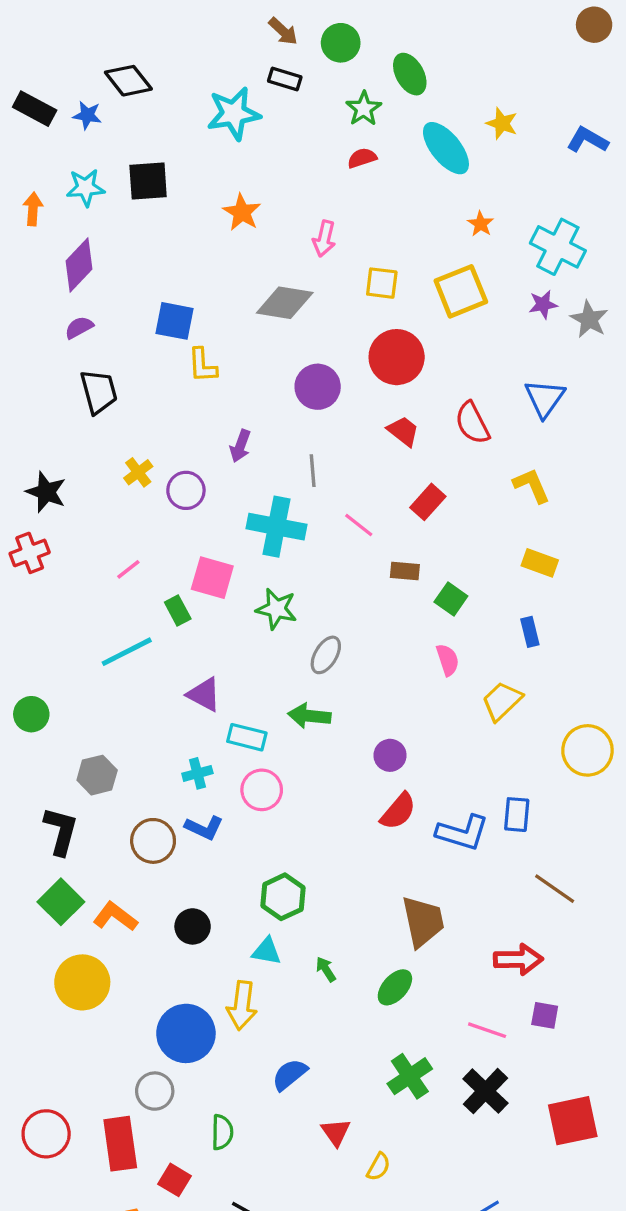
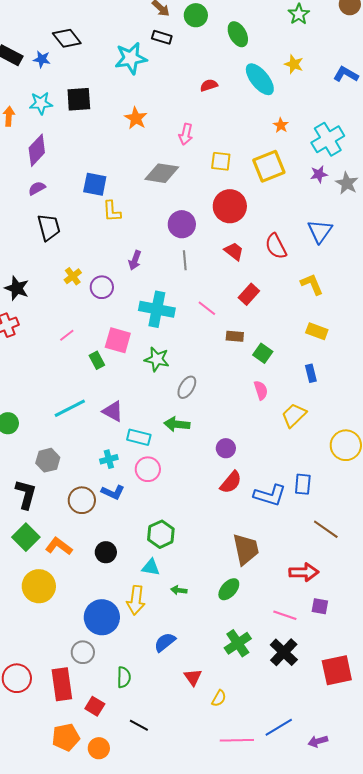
green star: (364, 109) -> (299, 14), moved
cyan cross: (558, 247) -> (328, 139), turned 32
gray line: (313, 471) -> (185, 260), moved
cyan line: (127, 652) -> (70, 408), moved
green arrow: (326, 969) -> (179, 590), moved, turned -49

